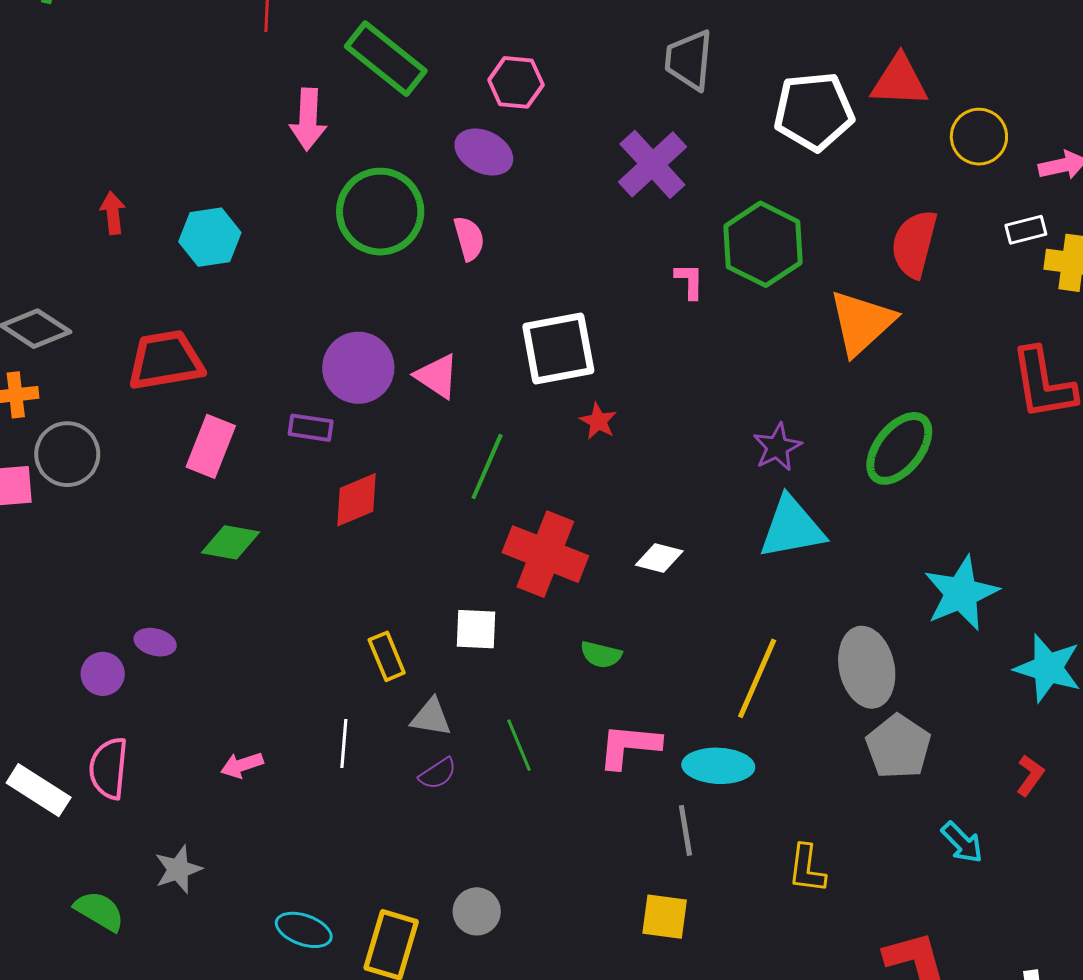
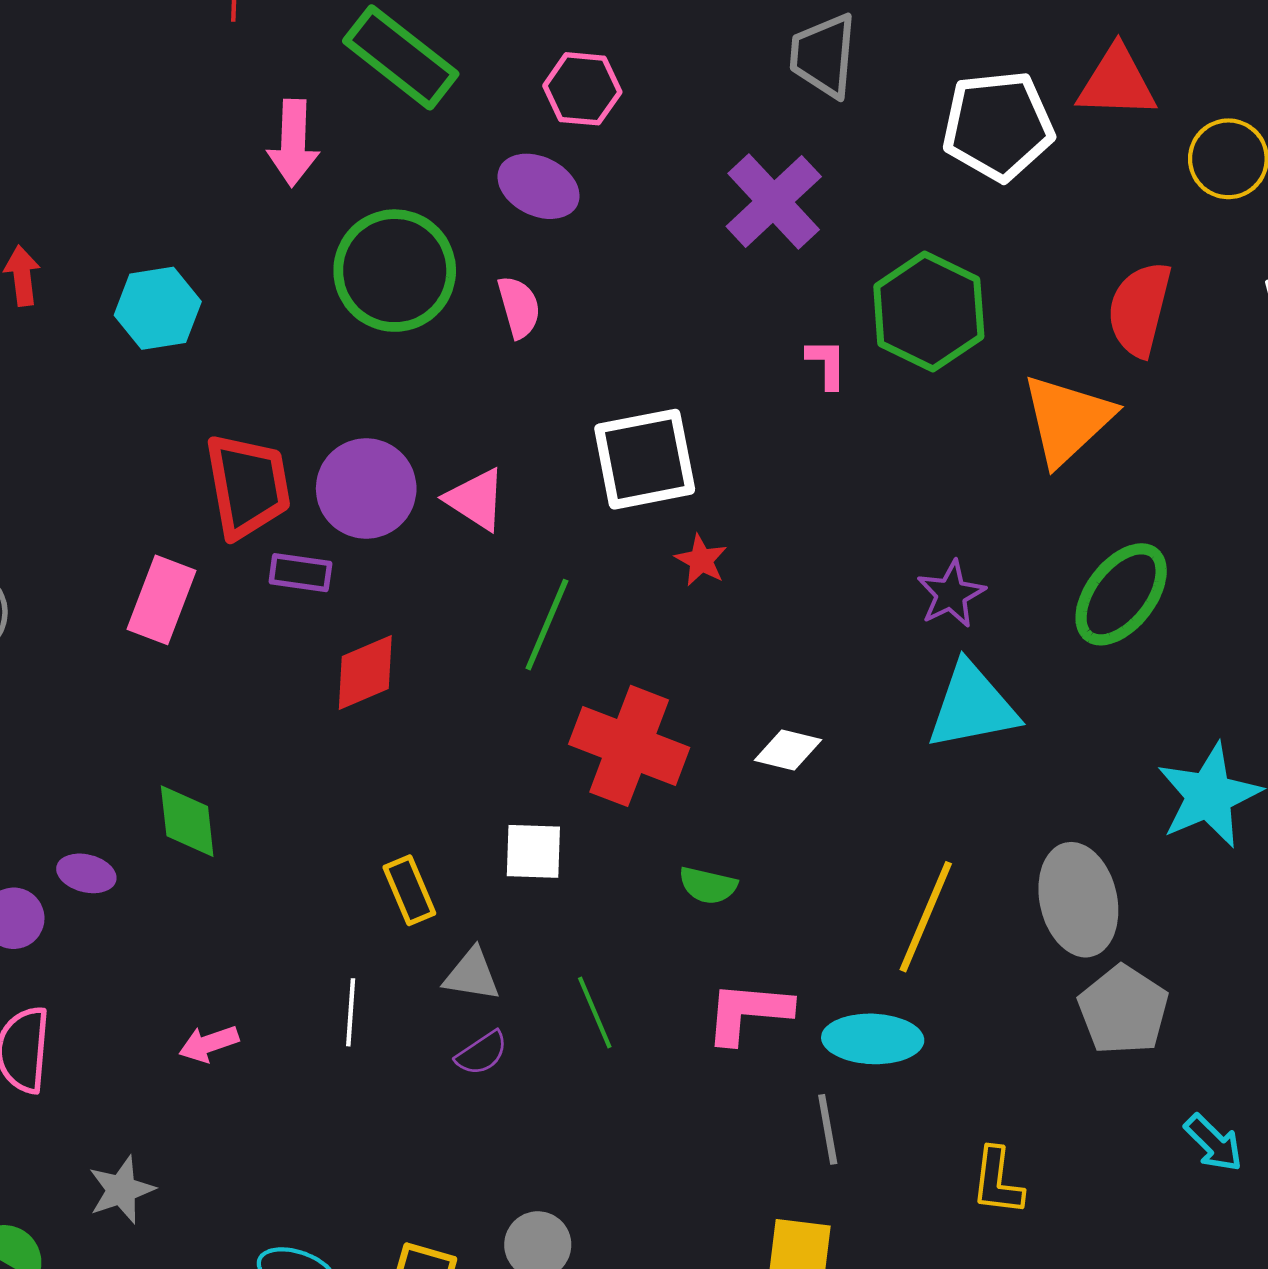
red trapezoid: (165, 360) -> (248, 486), moved, turned 90
green diamond: (231, 542) -> (187, 821), moved, turned 74

